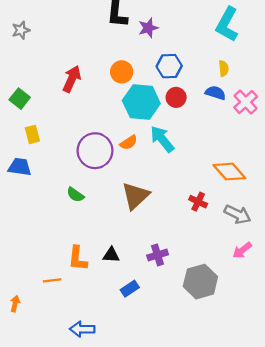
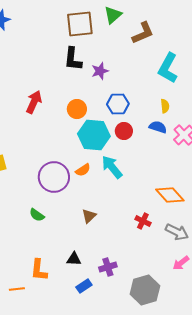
red arrow: (72, 79) -> (34, 102), moved
brown triangle: (136, 196) -> (89, 216), size x0.6
black triangle: (111, 255) -> (74, 259), moved
blue rectangle: (130, 289) -> (84, 286), moved

